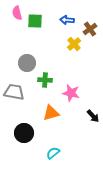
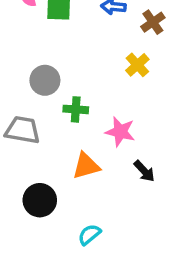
yellow cross: (74, 44) -> (137, 65), moved
black arrow: (93, 116) -> (144, 171), moved

